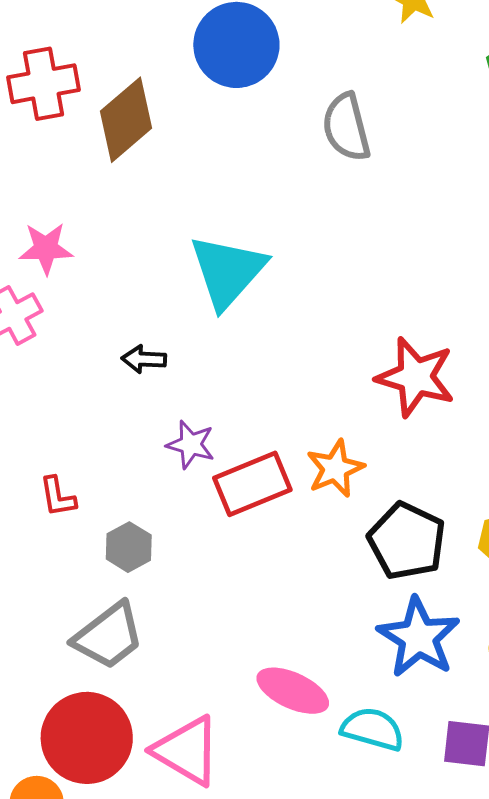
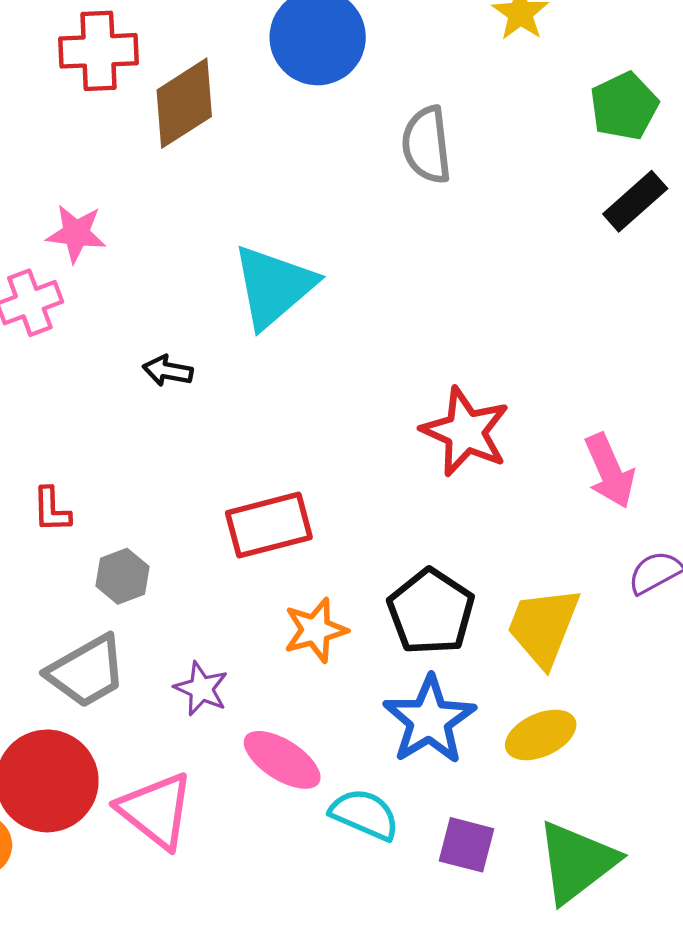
purple star: (191, 445) -> (201, 689), moved
orange star: (335, 469) -> (315, 630), moved

